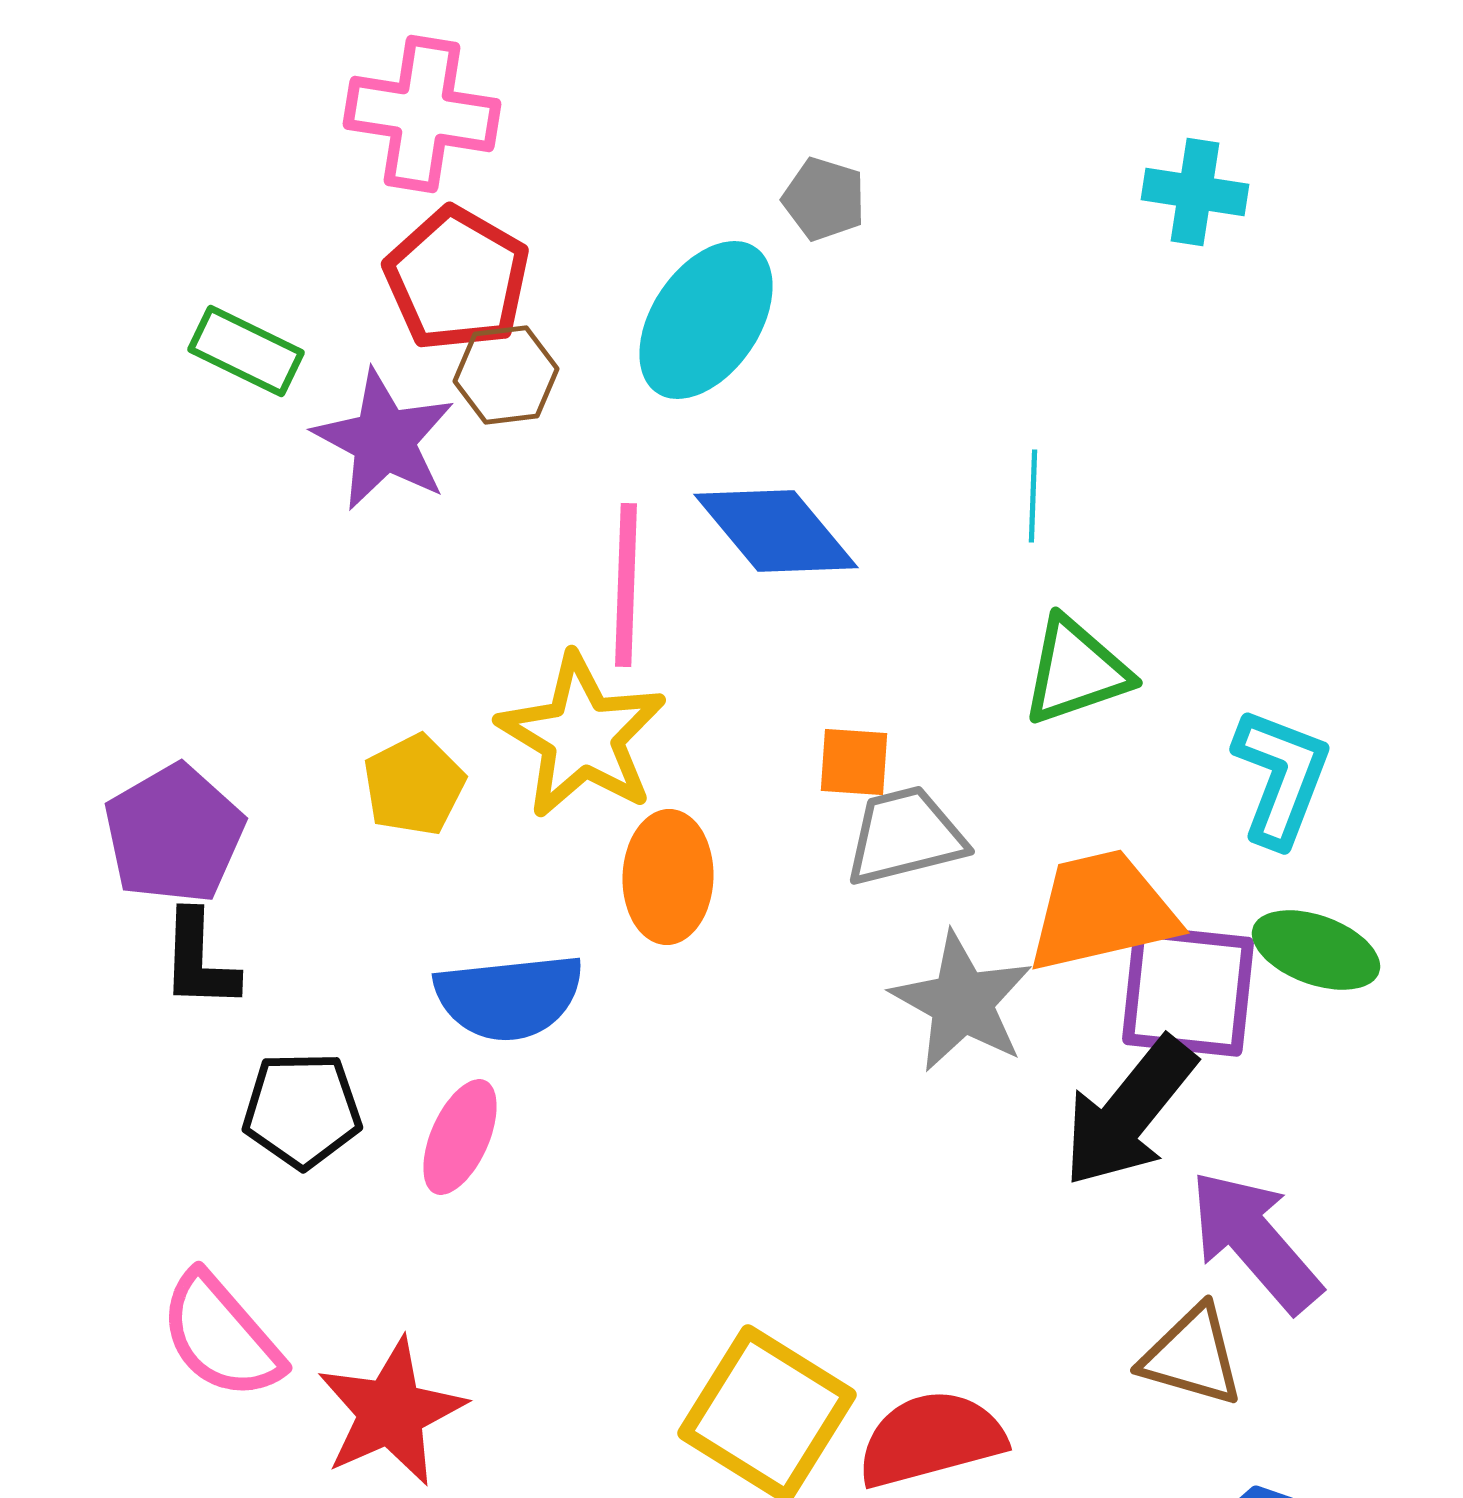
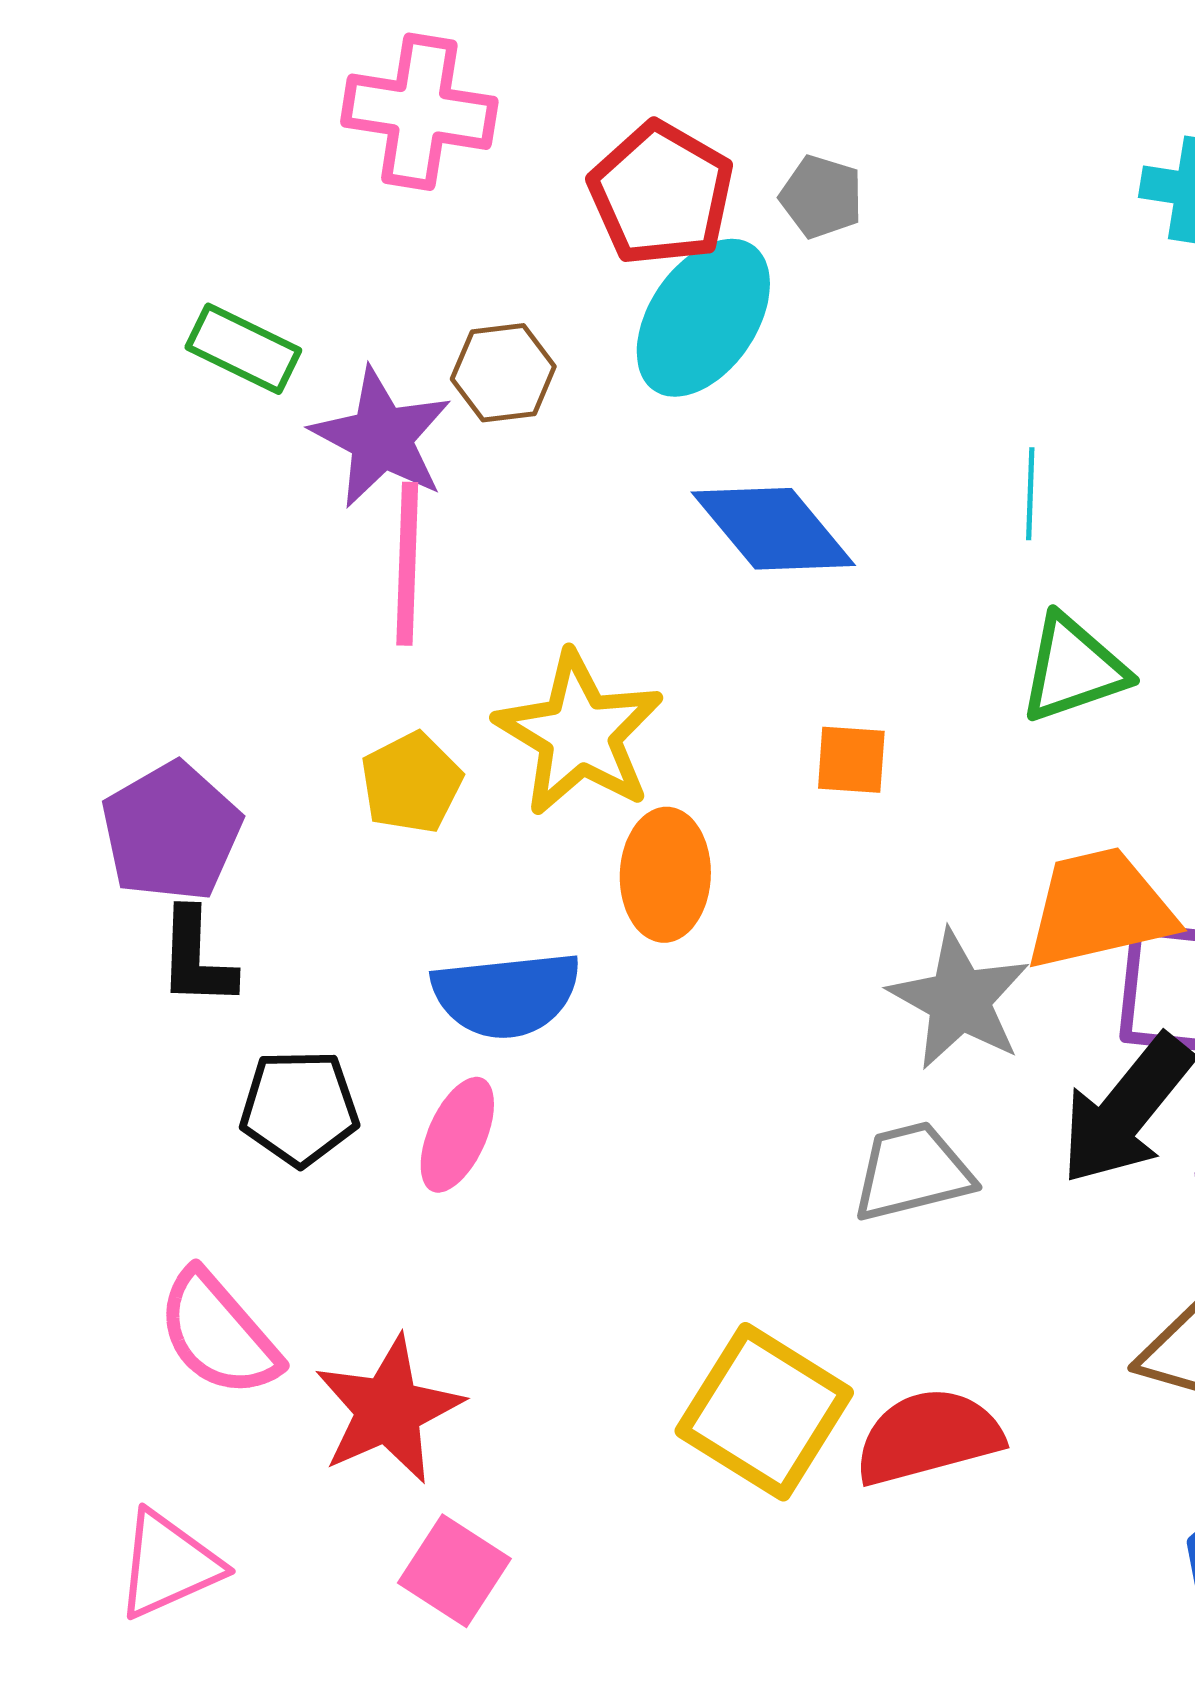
red pentagon: (457, 279) -> (661, 194), moved
pink line: (626, 585) -> (407, 564), moved
gray trapezoid: (905, 836) -> (912, 1172), moved

